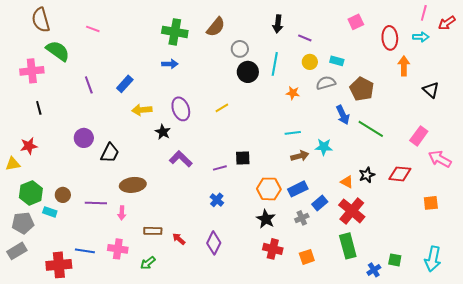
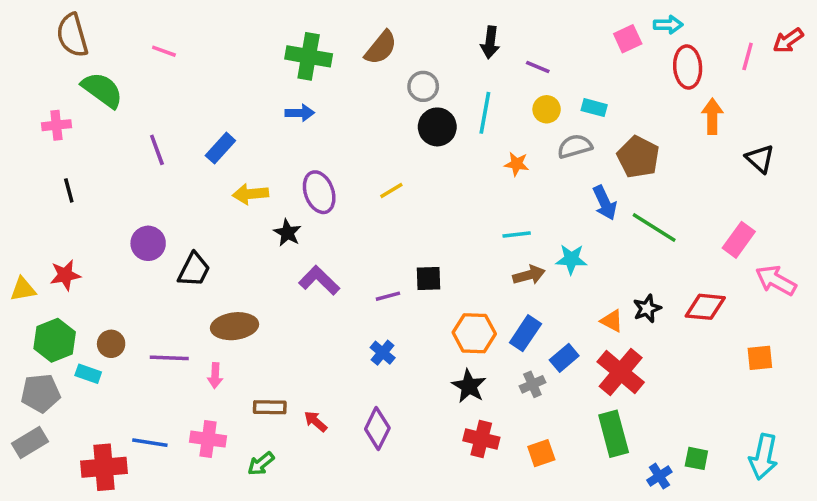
pink line: (424, 13) -> (748, 56), moved
cyan arrow: (421, 37) -> (668, 25), moved
pink cross: (32, 71) -> (56, 125), size x0.7
red star: (29, 146) -> (65, 275), moved
blue rectangle: (298, 189) -> (525, 333), turned -30

